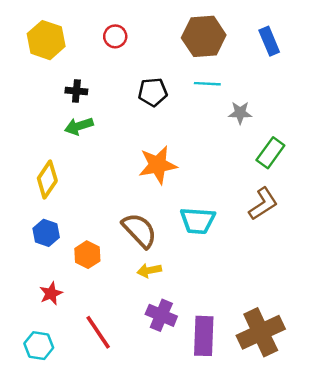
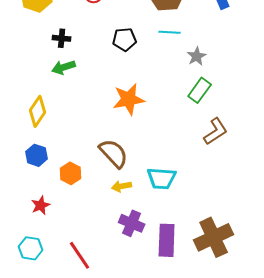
gray star: (240, 113) -> (197, 56), turned -30
green rectangle: (270, 153) -> (200, 90), moved
cyan trapezoid: (198, 221) -> (162, 178), moved
red line: (98, 332) -> (80, 255), moved

